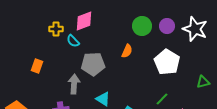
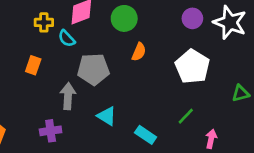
green circle: (142, 26) -> (124, 18), moved
orange rectangle: (37, 66) -> (33, 65), moved

